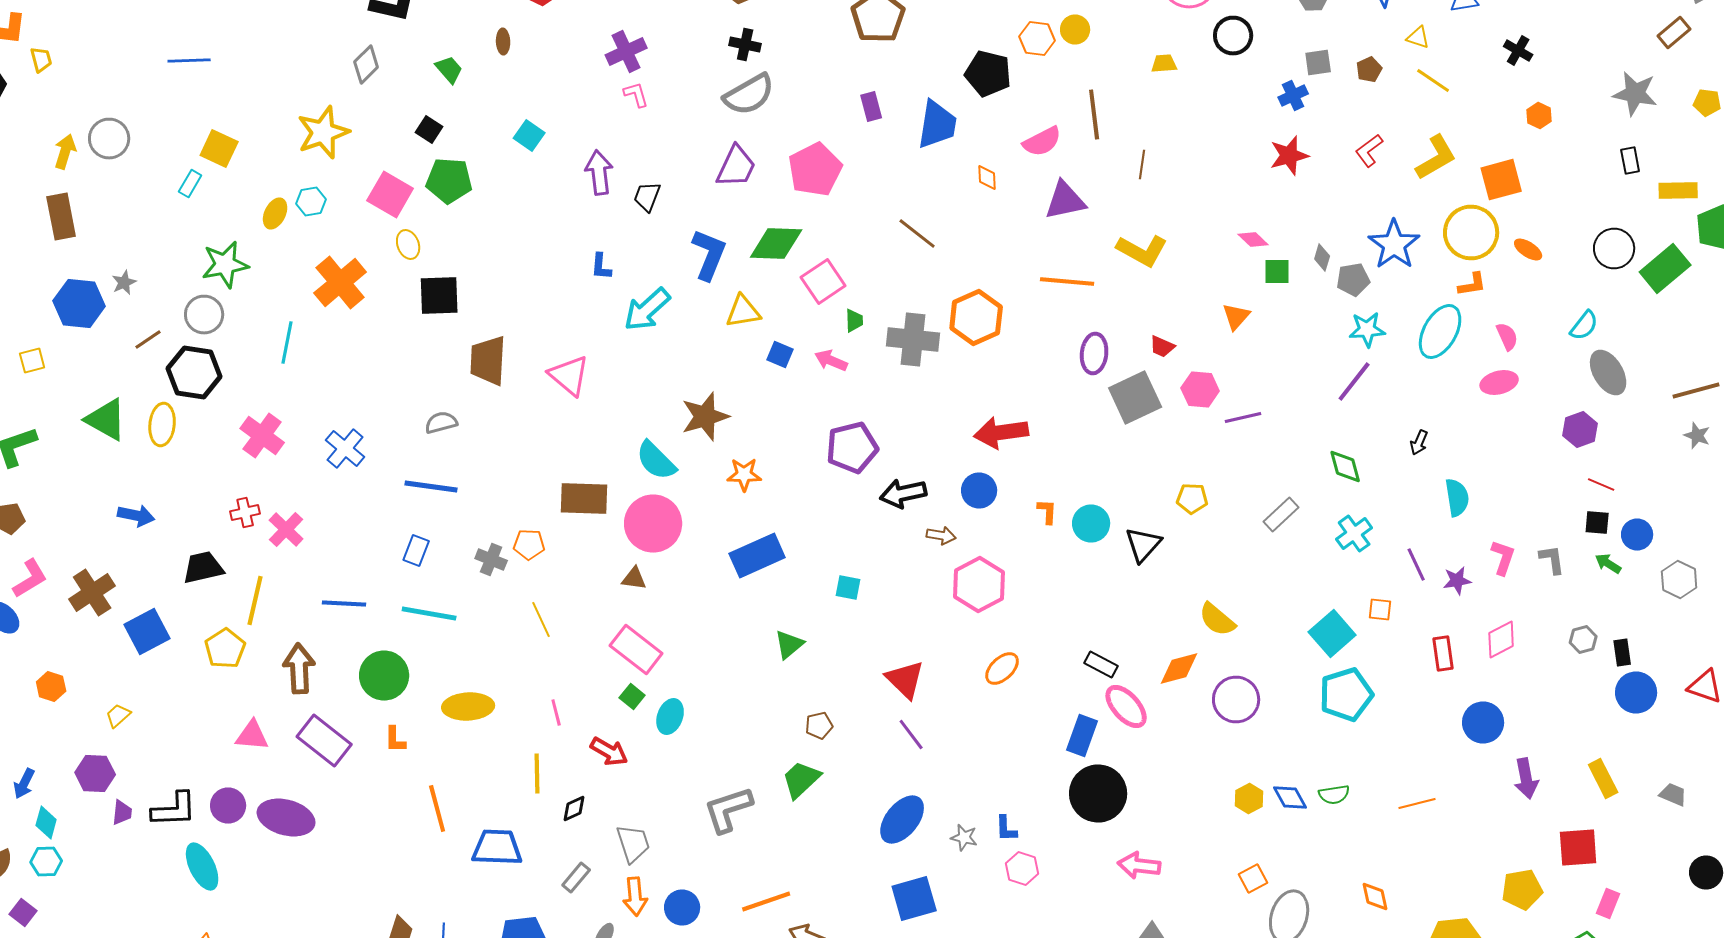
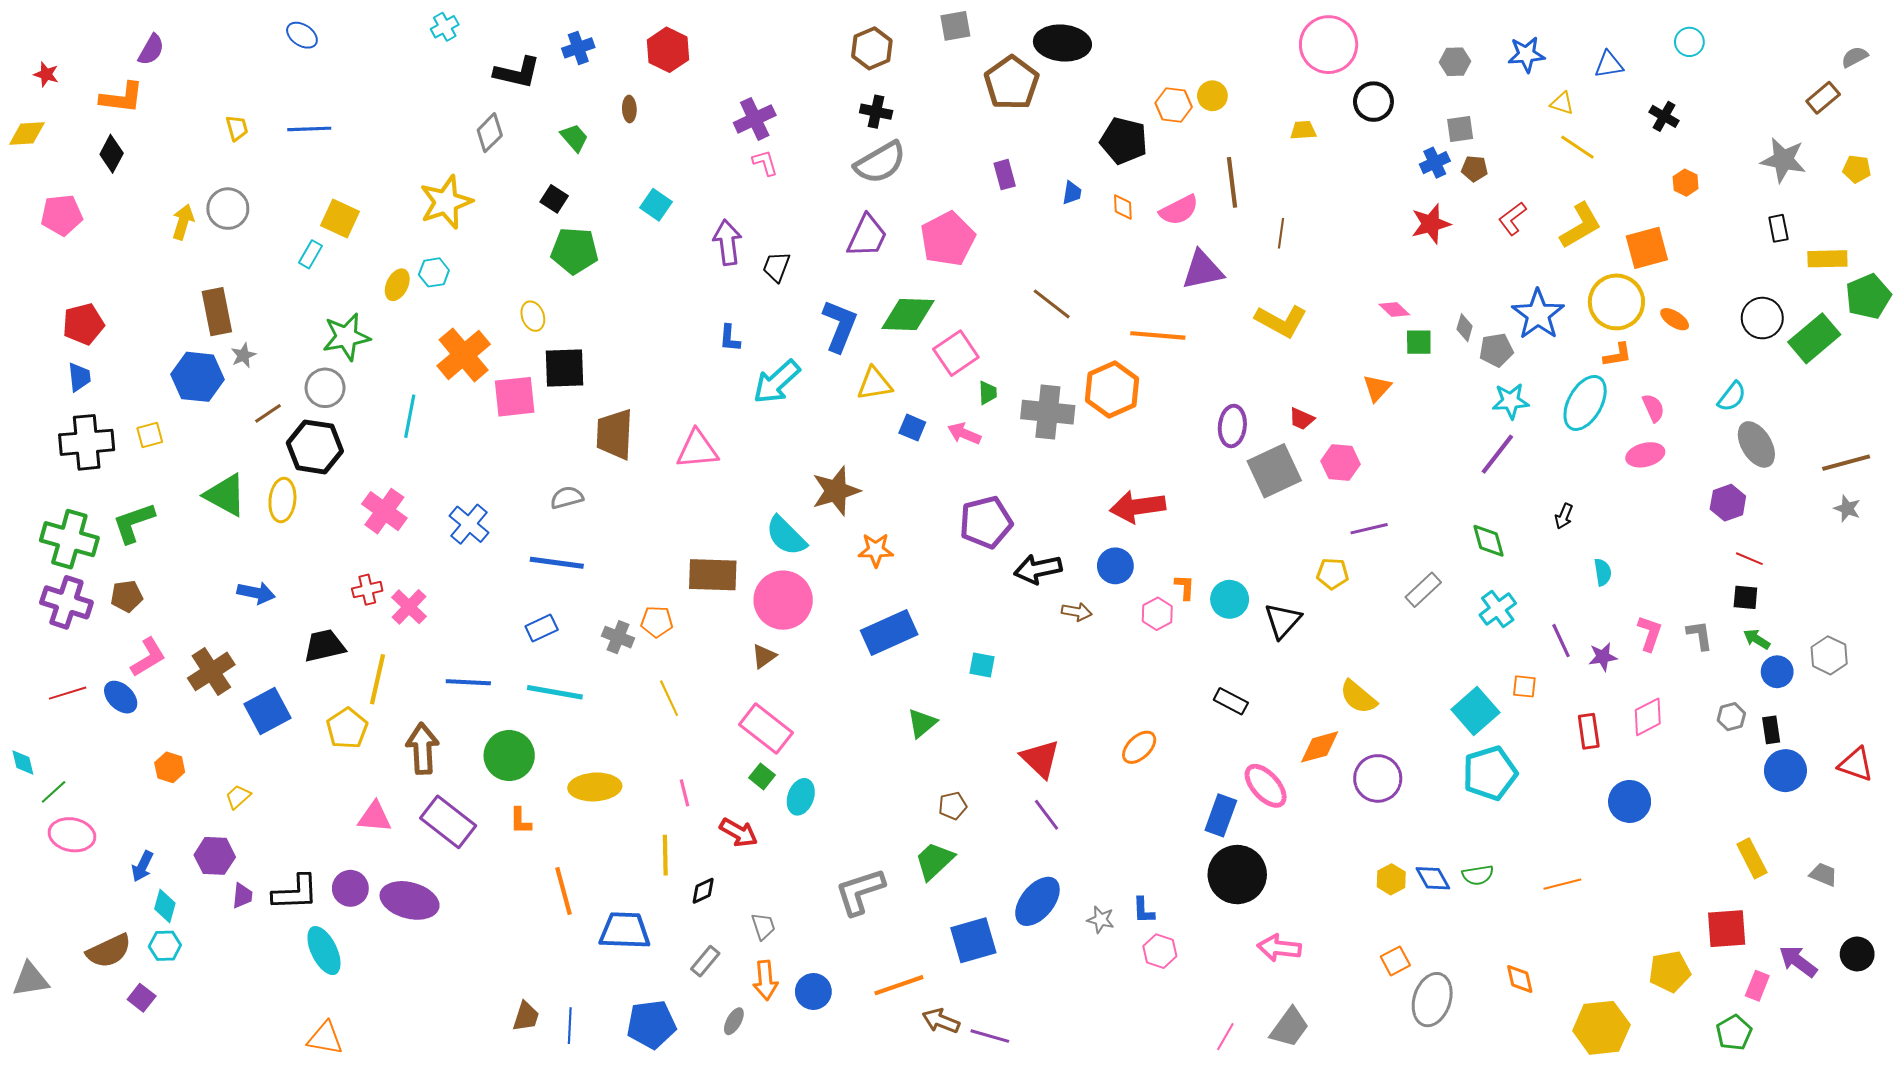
yellow trapezoid: (41, 60) -> (237, 128), moved
brown pentagon: (1369, 70) -> (1475, 169), moved, turned 30
blue trapezoid: (937, 124) -> (1072, 193), size x0.5
orange diamond: (987, 178) -> (1123, 207), moved
pink square: (390, 194) -> (515, 397), moved, turned -36
brown rectangle: (61, 216) -> (217, 312), moved
orange line: (1067, 282) -> (1158, 335), moved
pink triangle: (569, 376) -> (697, 449), turned -45
purple line: (1243, 418) -> (1369, 529), moved
cyan semicircle: (1457, 498) -> (1603, 572), size x0.7
blue circle: (1637, 534) -> (1777, 672), moved
blue rectangle: (416, 550) -> (542, 628), turned 44
brown triangle: (634, 578) -> (764, 656), turned -44
pink hexagon: (979, 584) -> (1157, 614), moved, size x0.6
black rectangle: (1101, 664) -> (1231, 701), moved
purple arrow: (1526, 778) -> (1798, 961), moved, turned 138
gray trapezoid: (633, 844) -> (763, 926), size x0.7
blue square: (914, 898) -> (973, 940), moved

